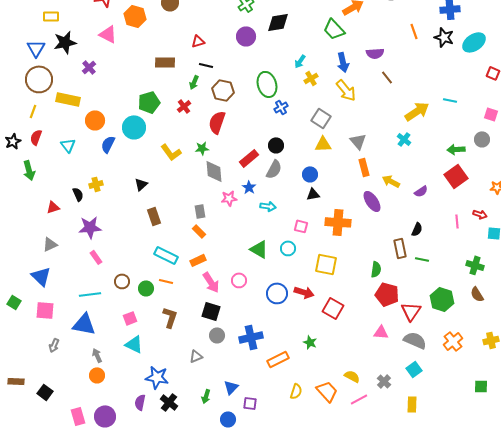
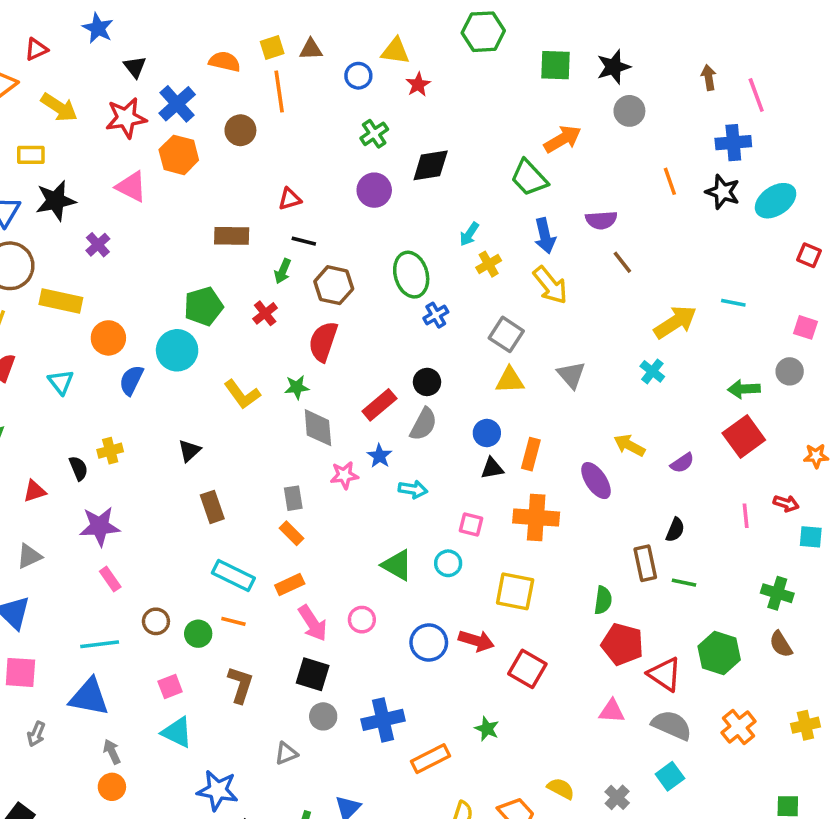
orange rectangle: (364, 167) -> (531, 454), moved, turned 30
red triangle: (411, 311) -> (665, 674), turned -30

